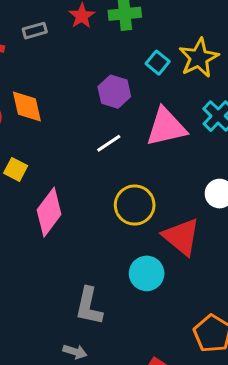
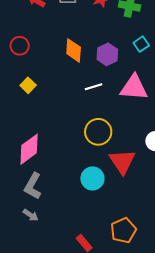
orange diamond: (27, 106) -> (74, 50), moved
pink diamond: (49, 212) -> (29, 149), moved
gray L-shape: (89, 306) -> (33, 186), moved

